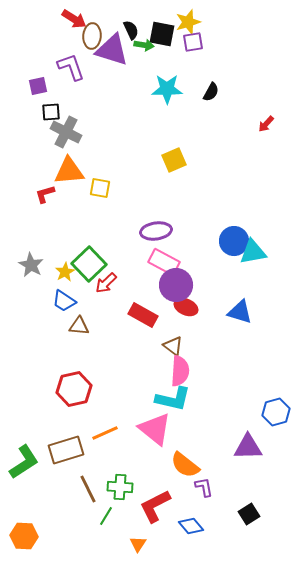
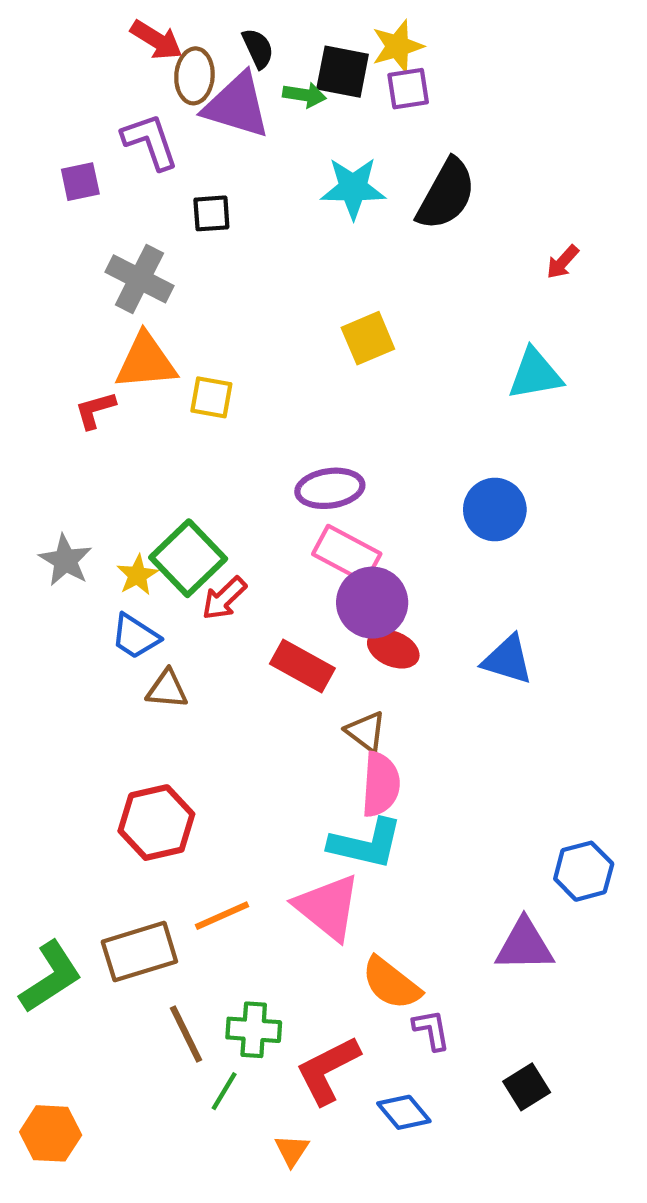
black semicircle: (131, 30) -> (258, 48), moved
black semicircle: (211, 92) -> (446, 194), size x1.8
black square: (51, 112) -> (211, 213), moved
cyan triangle: (253, 252) -> (535, 374), moved

